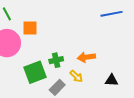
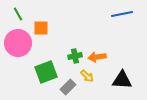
green cross: (56, 60) -> (75, 56), moved
black triangle: (112, 80) -> (122, 80), size x1.5

